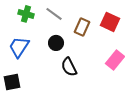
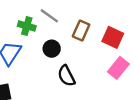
green cross: (26, 14) -> (27, 26), moved
red square: (110, 22) -> (113, 37), moved

